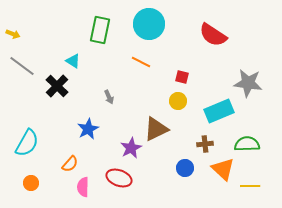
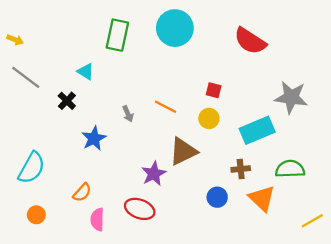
orange line: (141, 62) -> (166, 107), moved
black cross: (57, 86) -> (67, 101), size x0.7
blue star: (88, 129) -> (94, 138), moved
yellow line: (250, 186) -> (312, 221), moved, turned -30

